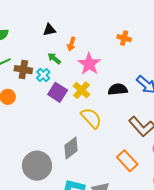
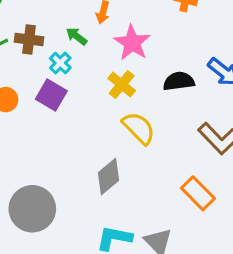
brown cross: (23, 70) -> (29, 40), moved
purple square: (58, 92) -> (51, 95), moved
gray circle: (37, 166) -> (32, 209), moved

